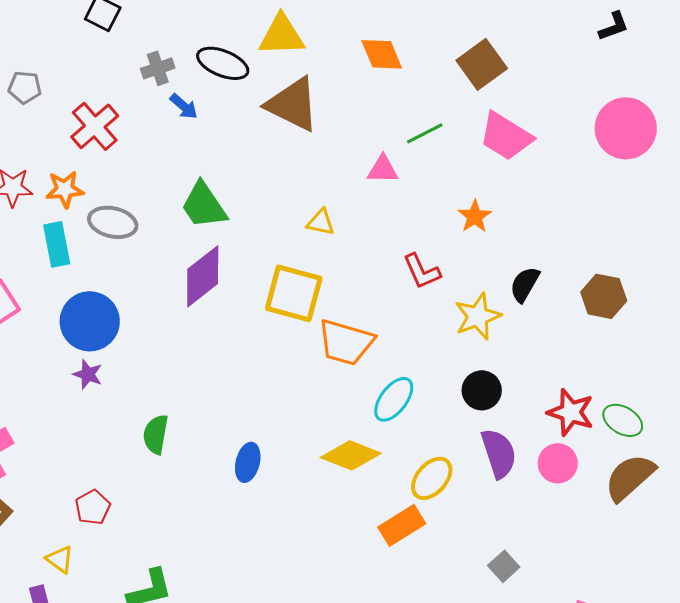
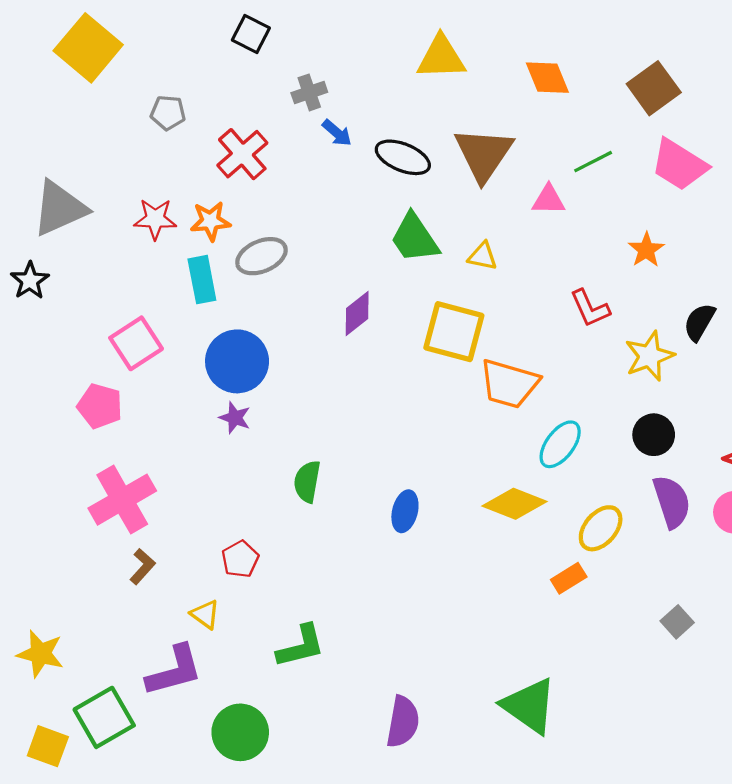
black ellipse: (223, 63) -> (403, 157), moved
brown triangle: (293, 104) -> (484, 154), moved, turned 38
green trapezoid: (204, 205) -> (415, 238), moved
gray ellipse: (113, 222) -> (261, 256), turned -36
purple diamond: (203, 276) -> (357, 314), size x0.7
orange rectangle: (402, 525) -> (569, 578), size x0.7

